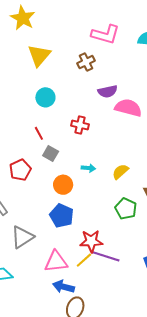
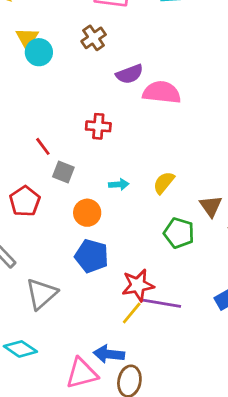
yellow triangle: (39, 55) -> (27, 38), size x0.7
cyan circle: (45, 97) -> (39, 52), moved
pink triangle: (56, 262) -> (82, 373), moved

